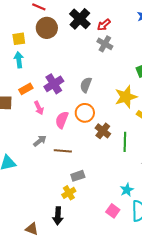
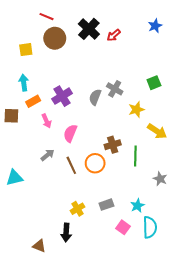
gray cross: (105, 44) -> (115, 89), moved
cyan arrow: (19, 60) -> (24, 83), moved
yellow star: (126, 97) -> (136, 110), size x0.7
orange circle: (85, 113) -> (95, 163), moved
brown cross: (103, 131) -> (113, 145), turned 35
brown line: (63, 151) -> (71, 165), turned 60
gray rectangle: (78, 176) -> (106, 205), moved

